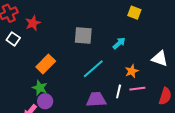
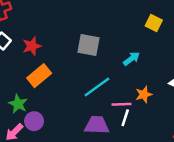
red star: (33, 23) -> (32, 46), moved
green star: (40, 88) -> (18, 104), moved
pink line: (137, 89) -> (122, 104), moved

